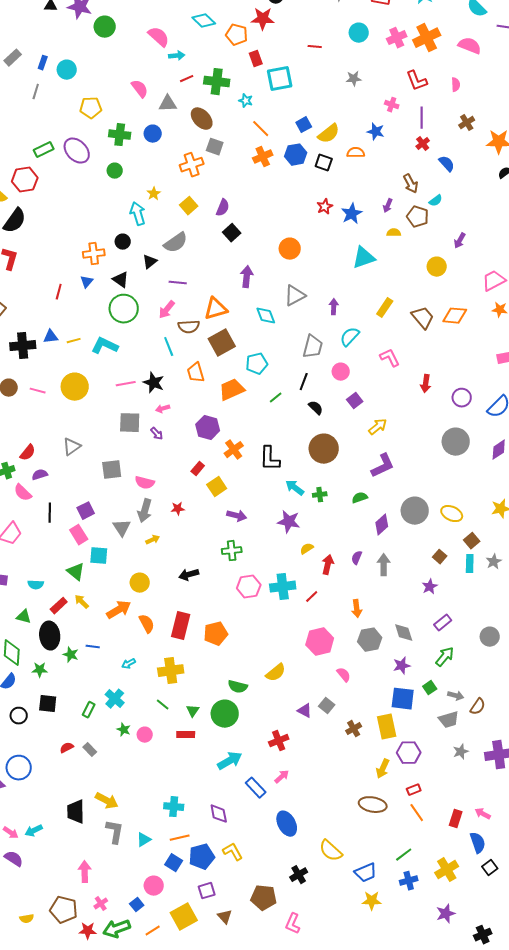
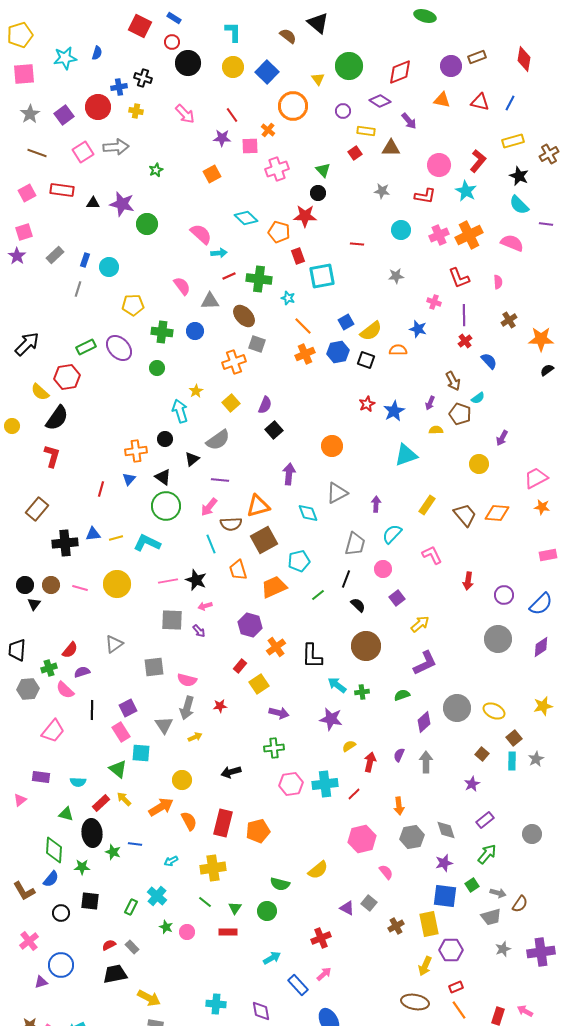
green circle: (225, 714) -> (267, 911), size x0.7
cyan arrow: (230, 761) -> (272, 958), size x0.7
black trapezoid: (76, 812) -> (115, 974), moved, turned 80

